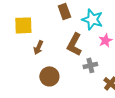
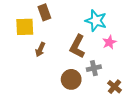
brown rectangle: (64, 11) -> (44, 12), moved
brown circle: (49, 76) -> (71, 79), moved

